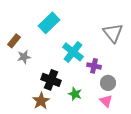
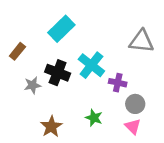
gray triangle: (113, 33) -> (142, 41), turned -45
gray star: (24, 57) -> (33, 85), moved
black cross: (51, 80) -> (58, 73), moved

